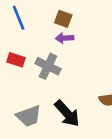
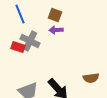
gray cross: (48, 66) -> (30, 41), moved

